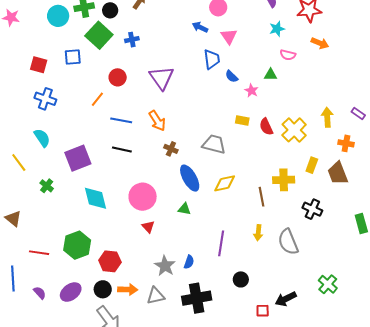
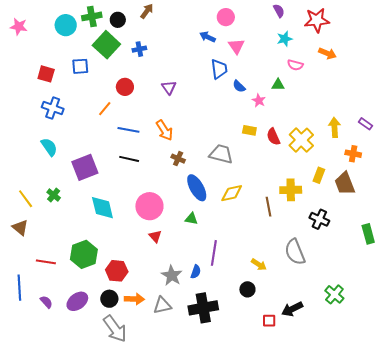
purple triangle: (162, 78) -> (169, 87), size x0.6
yellow line: (19, 163) -> (26, 199), moved
yellow arrow: (258, 233) -> (259, 265), moved, turned -63
purple line: (221, 243) -> (214, 253), moved

